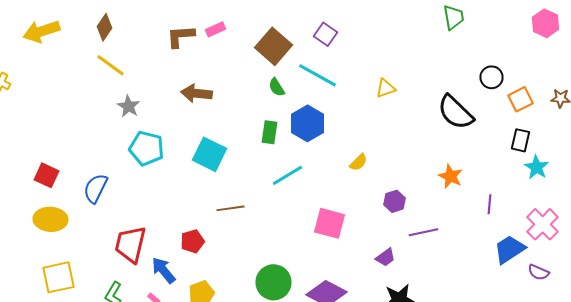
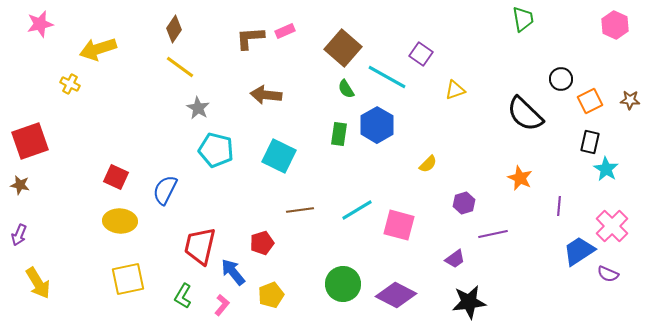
yellow arrow: (42, 31) -> (98, 49), moved
purple square: (326, 34) -> (421, 54), moved
cyan line: (288, 175) -> (357, 210), moved

